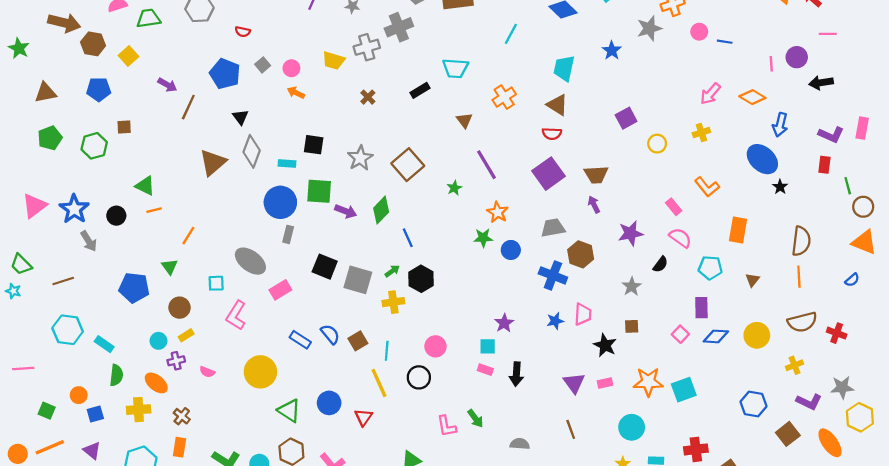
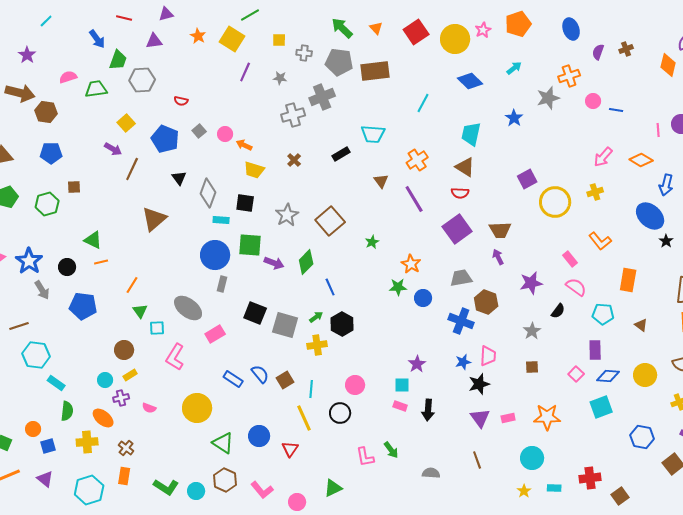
yellow square: (129, 56) -> (126, 123), moved
yellow trapezoid: (334, 60) -> (254, 170), moved
orange arrow: (296, 93) -> (244, 145), moved
yellow circle: (657, 144) -> (555, 202), size x1.8
gray diamond: (252, 151) -> (208, 193), moved
purple line: (486, 165) -> (414, 199), moved
green triangle: (170, 267) -> (140, 311), moved
brown triangle: (752, 280) -> (641, 325), turned -32
blue pentagon: (134, 288) -> (83, 306), moved
cyan hexagon: (68, 330) -> (36, 355), moved
black star: (605, 345) -> (479, 384), moved, turned 30
cyan square: (684, 390) -> (601, 407), moved

